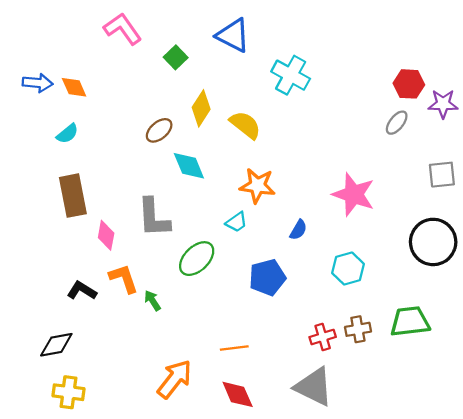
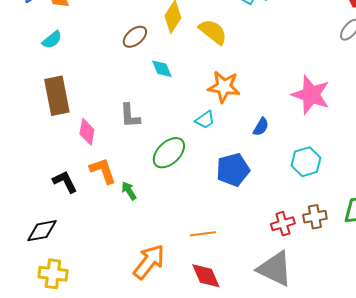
cyan diamond: (189, 166) -> (162, 69), size x0.7
gray L-shape: (154, 218) -> (130, 116), size x0.7
black L-shape: (82, 291) -> (65, 182), turned 32

